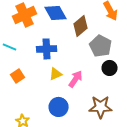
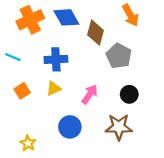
brown diamond: (81, 26) -> (95, 33), turned -35
black circle: (110, 68) -> (129, 94), moved
yellow triangle: (56, 74) -> (54, 88), moved

